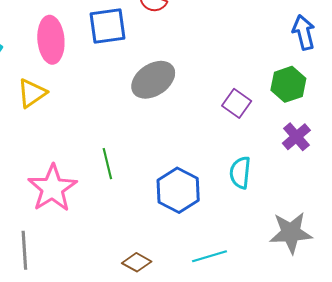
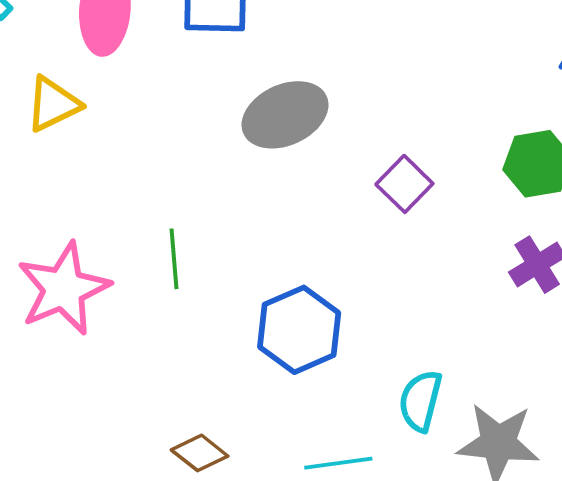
purple square: (237, 103) -> (404, 184), moved
cyan semicircle: (240, 173) -> (420, 401), moved

